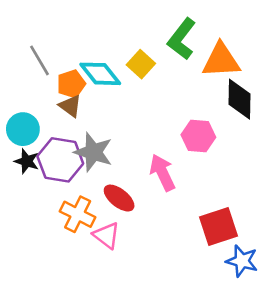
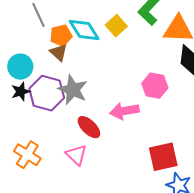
black star: (27, 161) -> (21, 92), turned 30
pink arrow: (162, 173) -> (124, 111), turned -80
orange cross: (78, 214) -> (27, 155), moved

